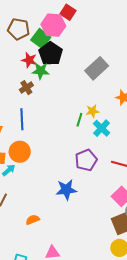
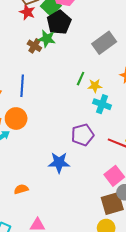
red star: (29, 60) -> (27, 12), moved
brown cross: (26, 88) -> (34, 46), moved, turned -32
green line: (79, 120) -> (81, 79), moved
cyan cross: (102, 128) -> (102, 104), turned -30

